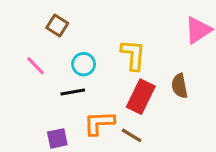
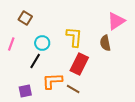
pink line: (36, 66) -> (11, 44), turned 64
brown semicircle: (180, 86) -> (105, 43), moved
black line: (73, 92) -> (35, 61), turned -49

